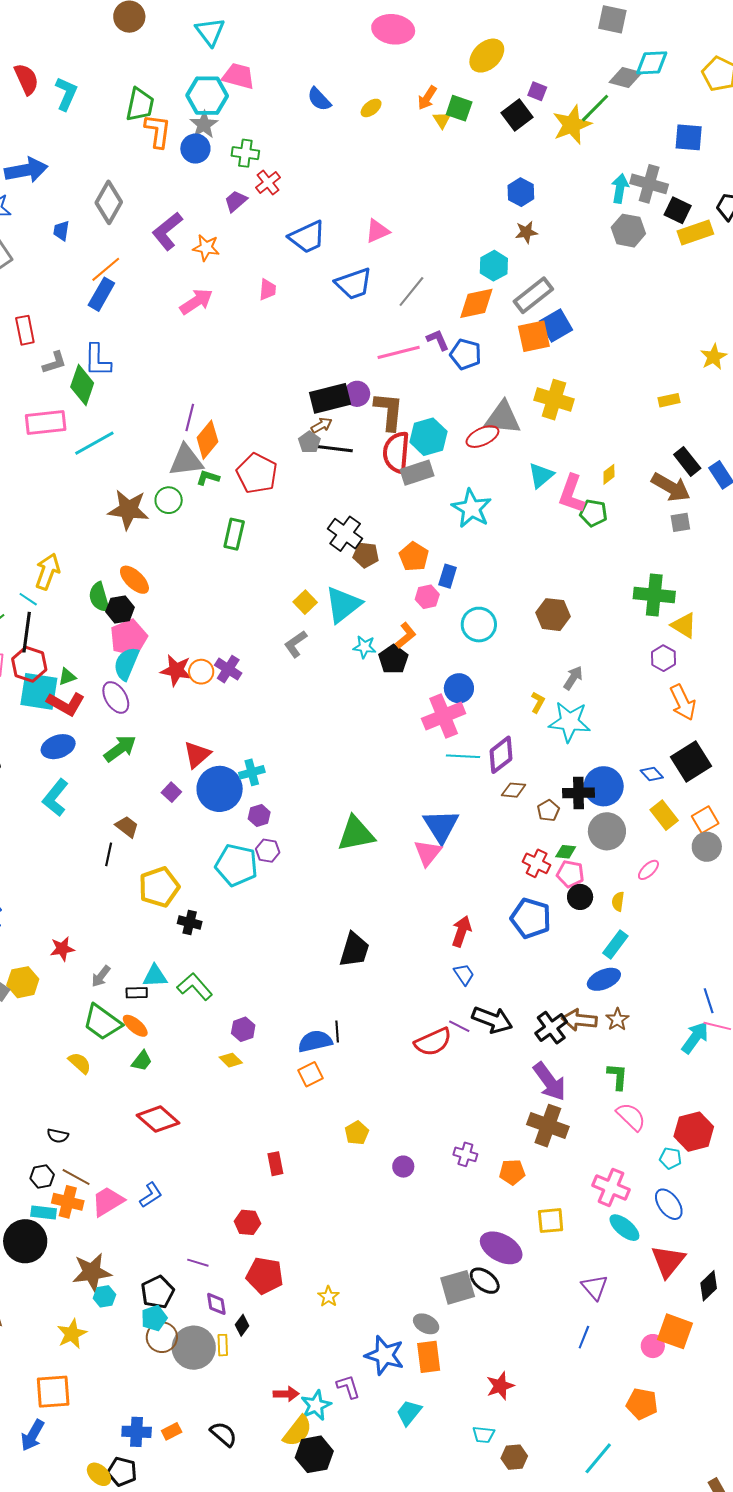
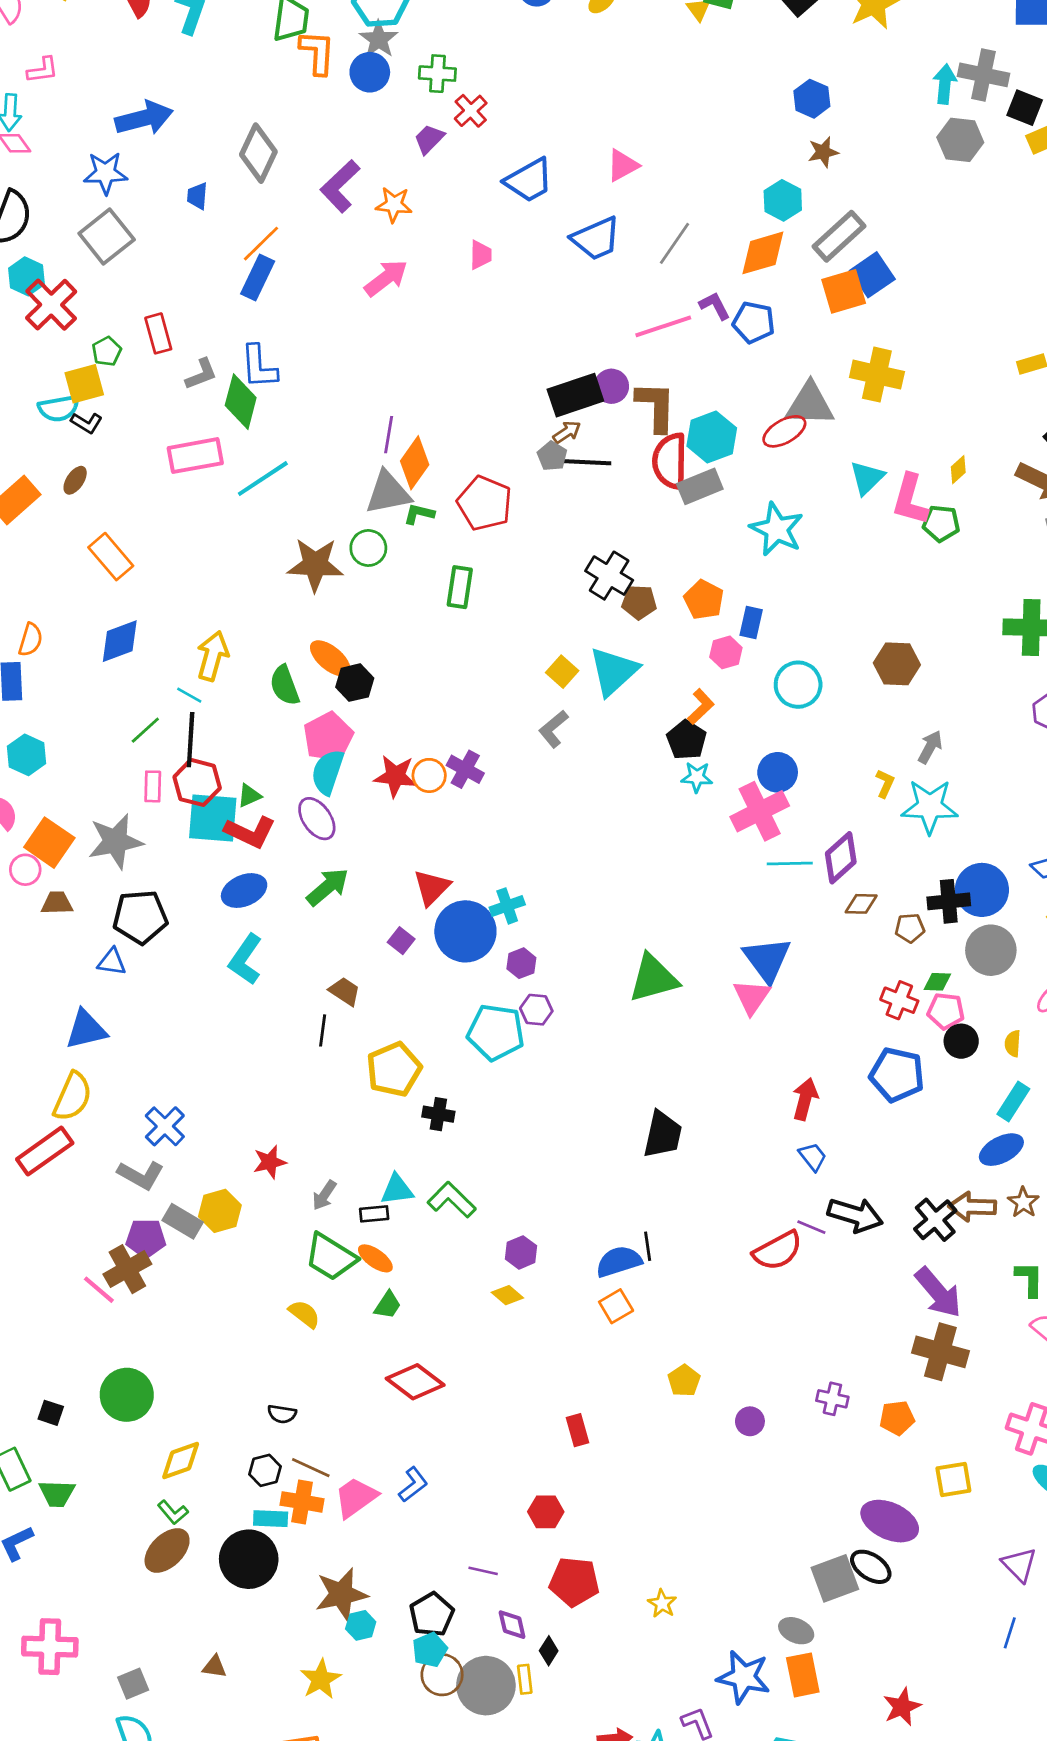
black hexagon: (120, 610) -> (355, 683), moved
cyan star: (365, 647) -> (697, 777), moved
brown pentagon: (548, 811) -> (910, 928), turned 30

